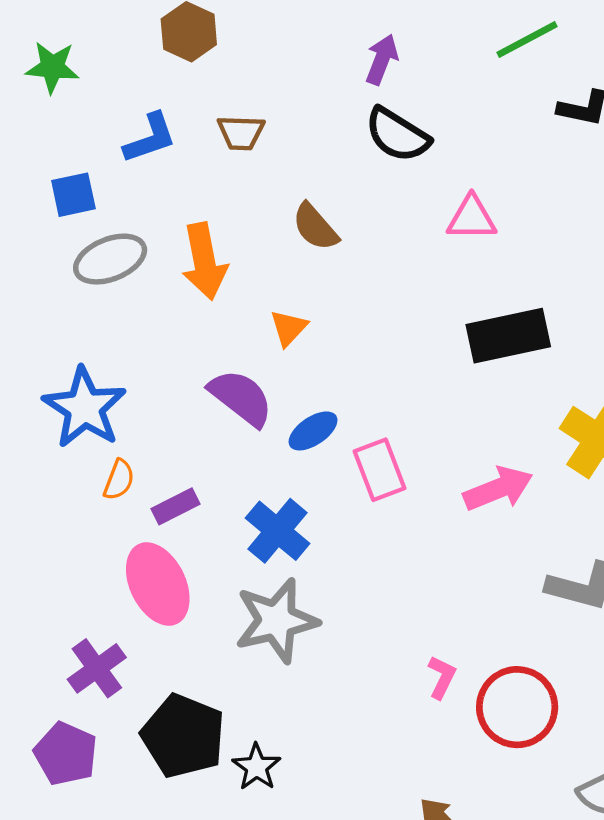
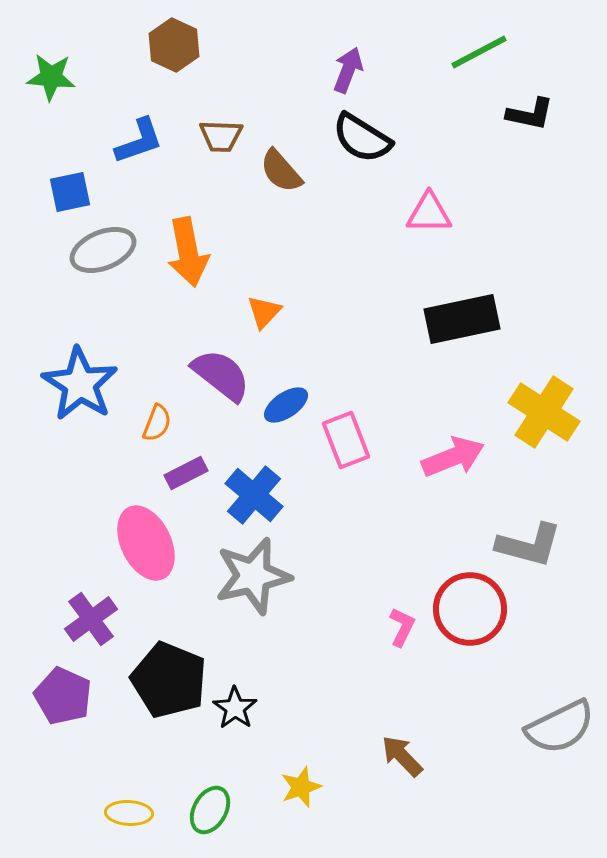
brown semicircle: (315, 227) -> (281, 171), moved
orange semicircle: (119, 480) -> (157, 423), moved
purple rectangle: (176, 506) -> (186, 473), moved
red circle: (517, 707) -> (470, 609), moved

